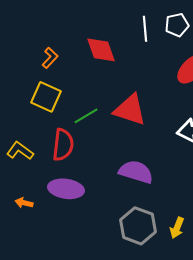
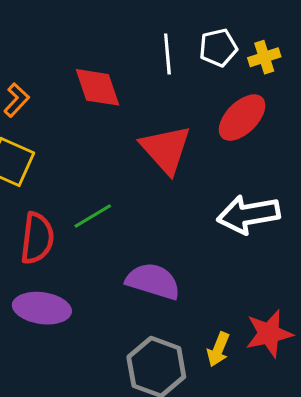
red triangle: (130, 110) -> (166, 149), moved, turned 30
green line: (86, 116) -> (93, 216), moved
yellow arrow: (177, 228) -> (218, 349), moved

